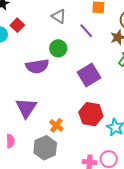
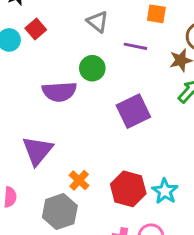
purple line: (86, 31) -> (135, 46), turned -42
red hexagon: (91, 114) -> (128, 189), moved

